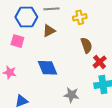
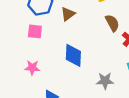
blue diamond: (48, 68) -> (73, 55), turned 35

